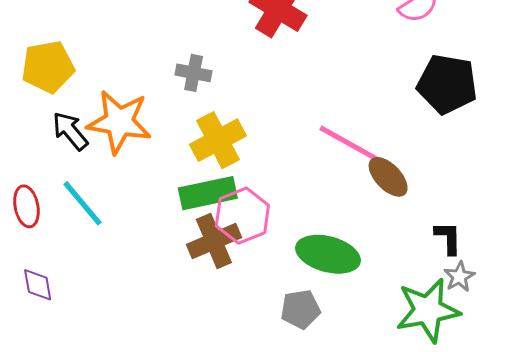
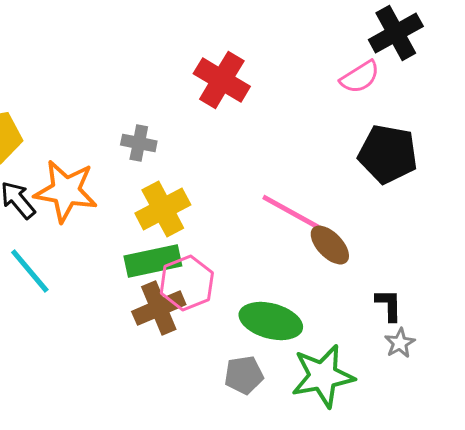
green star: (428, 310) -> (323, 376), moved

